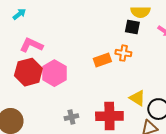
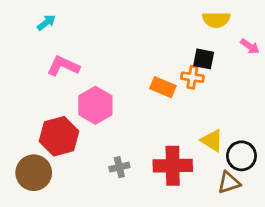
black square: (132, 27) -> (204, 59), moved
orange rectangle: (102, 60) -> (163, 87), turned 42
red hexagon: (28, 72) -> (59, 136), moved

